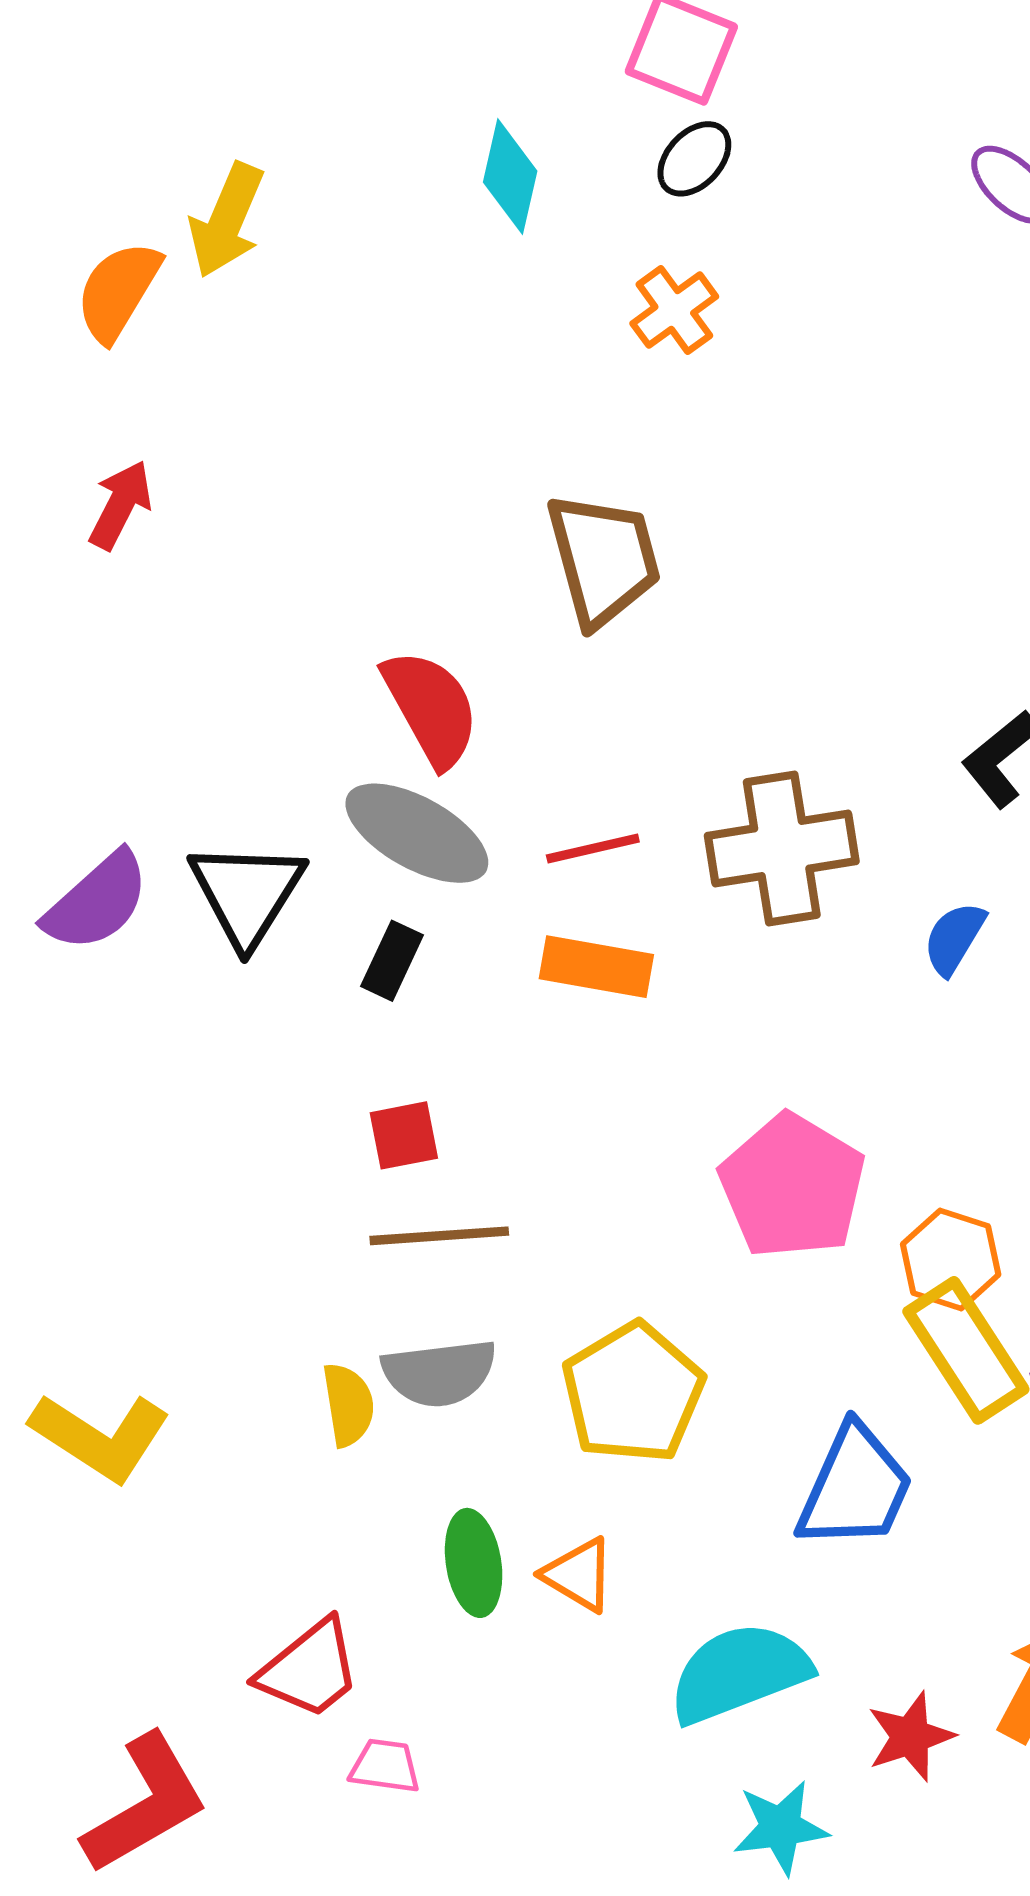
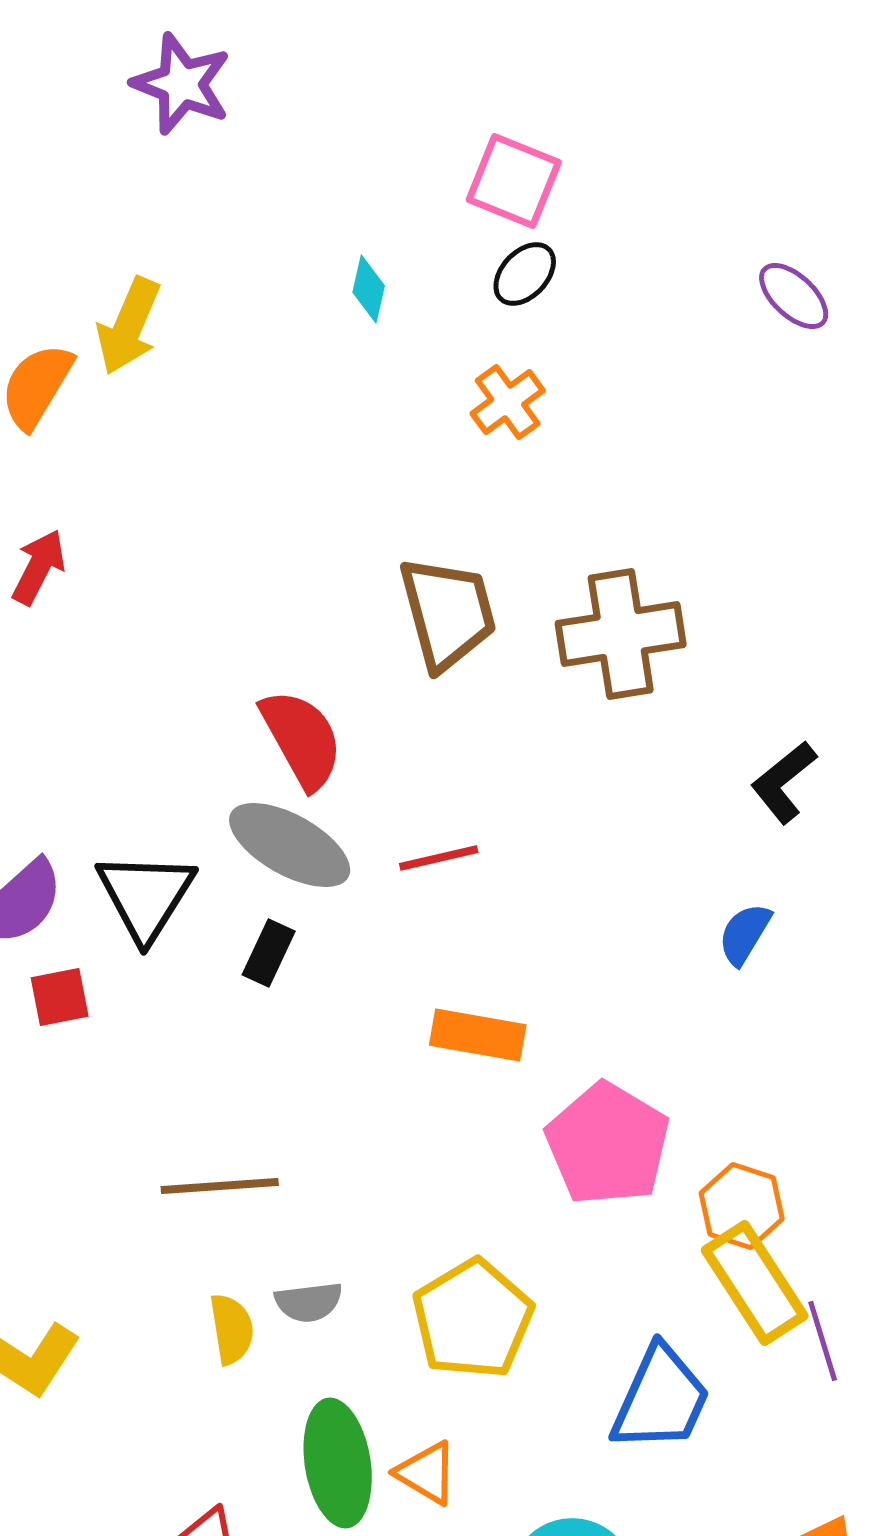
cyan diamond: (510, 177) -> (369, 289), size x0.7
brown cross: (782, 848) -> (621, 634), moved
orange rectangle: (596, 967) -> (478, 1035), moved
red square: (404, 1135) -> (60, 997), moved
brown line: (439, 1236) -> (220, 1186), moved
gray semicircle: (439, 1373) -> (309, 1302), size x0.7
green ellipse: (474, 1563) -> (338, 1463), size x1.4

